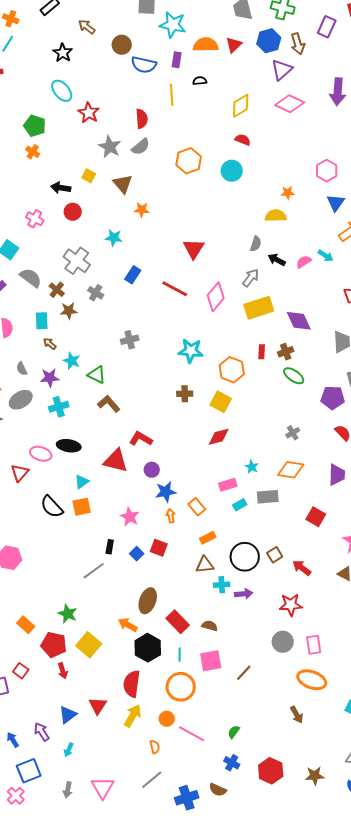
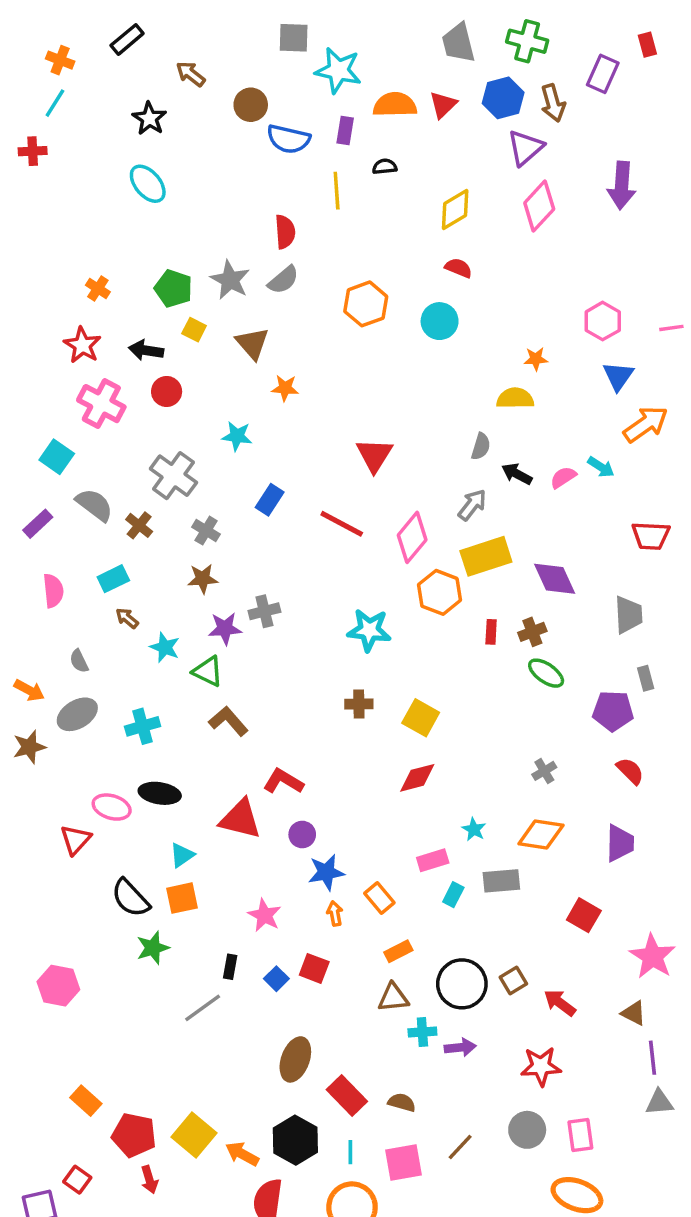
pink diamond: (290, 104) -> (539, 206), turned -72
red star: (89, 113) -> (82, 345), moved
green pentagon: (35, 126) -> (173, 288), moved
pink cross: (35, 219) -> (101, 404), size x1.5
brown star: (69, 311) -> (203, 579), moved
cyan rectangle: (42, 321) -> (113, 579), turned 66
orange hexagon: (232, 370) -> (440, 592), moved
purple star: (50, 378) -> (225, 628), moved
cyan rectangle: (240, 505) -> (453, 895), turned -32
green star: (68, 614) -> (153, 948), moved, turned 30
orange arrow: (128, 625) -> (242, 1154), moved
brown line: (244, 673) -> (460, 1147), moved

